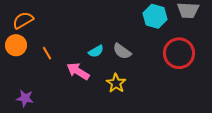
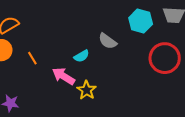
gray semicircle: (122, 51) -> (108, 41), moved
yellow star: (116, 83) -> (87, 90), moved

